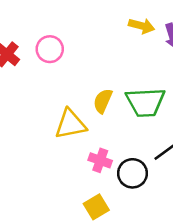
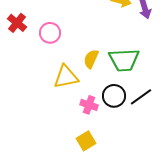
pink circle: (50, 49) -> (50, 33), moved
black circle: (133, 173) -> (114, 96), moved

